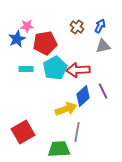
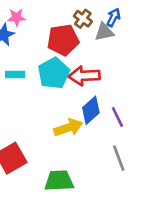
red pentagon: (45, 43) -> (63, 40), moved
gray triangle: (103, 46) -> (104, 32), moved
purple line: (103, 91) -> (117, 117), moved
gray line: (77, 132) -> (119, 158), moved, turned -30

